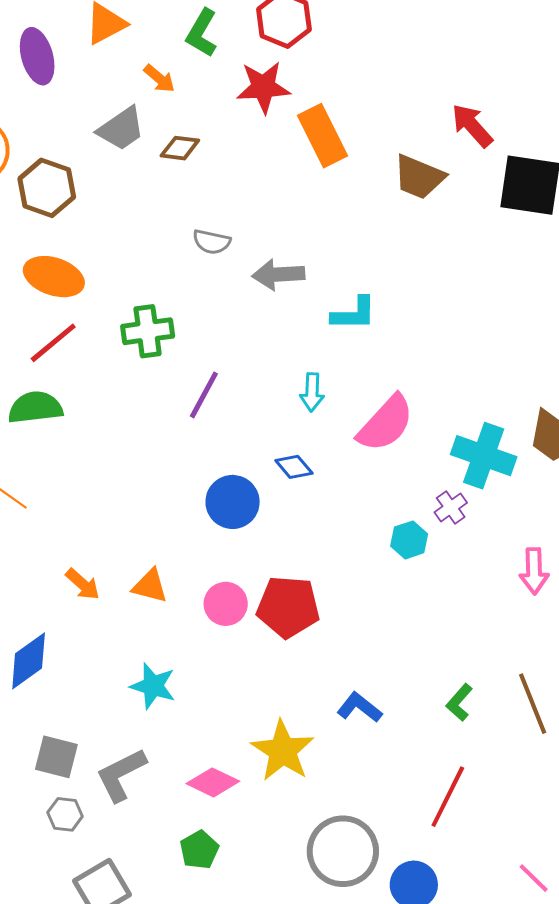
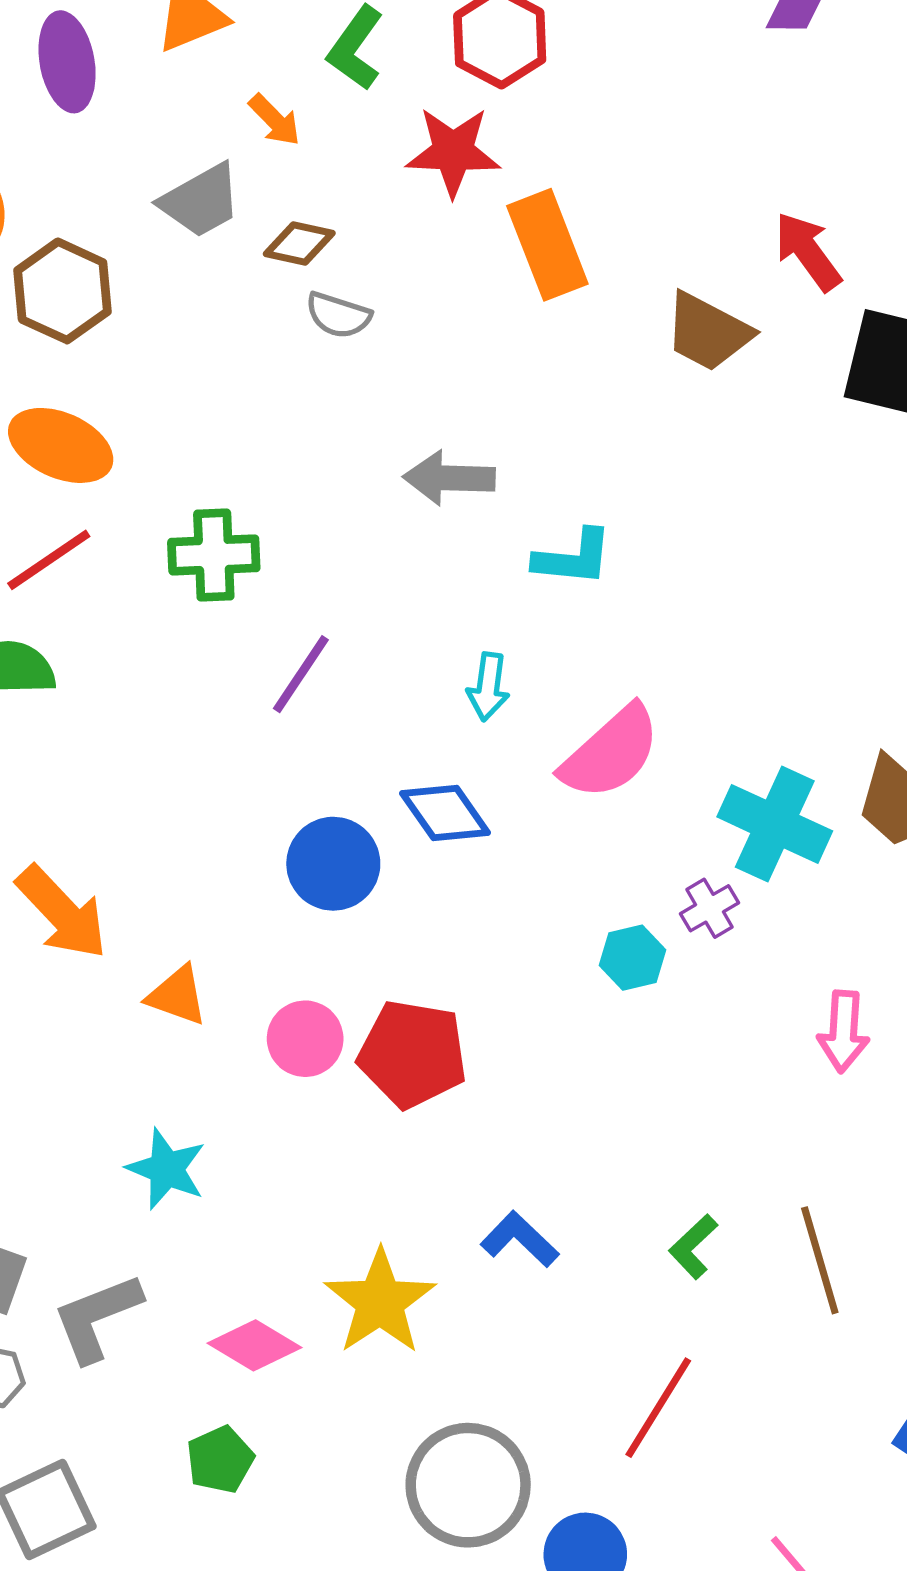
gray semicircle: (212, 242) -> (338, 315), moved
blue diamond: (294, 467) -> (445, 813), size x1.4
orange arrow: (83, 584) -> (62, 913), moved, size x1.6

